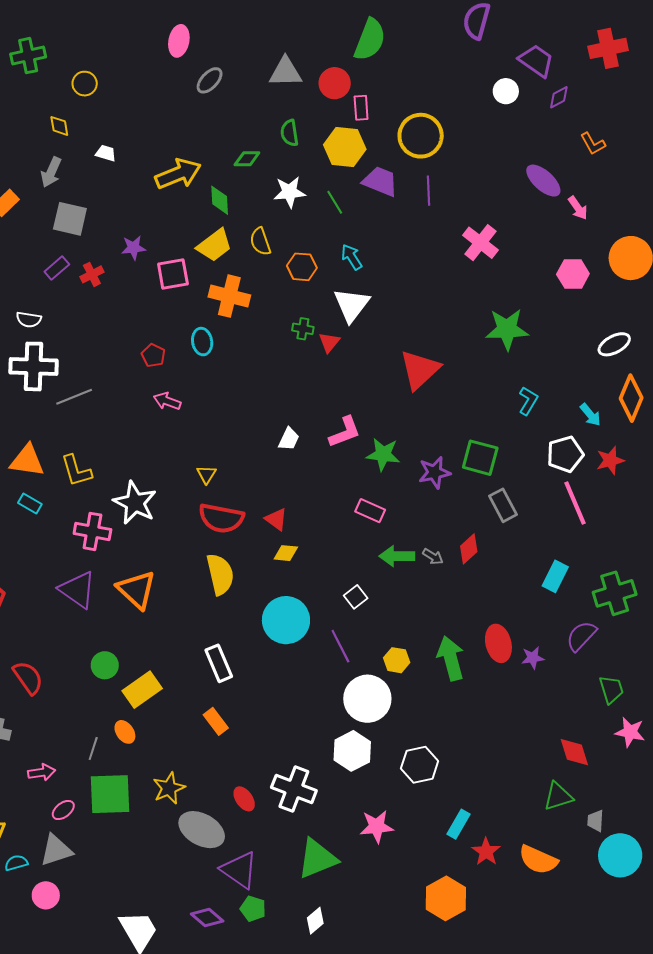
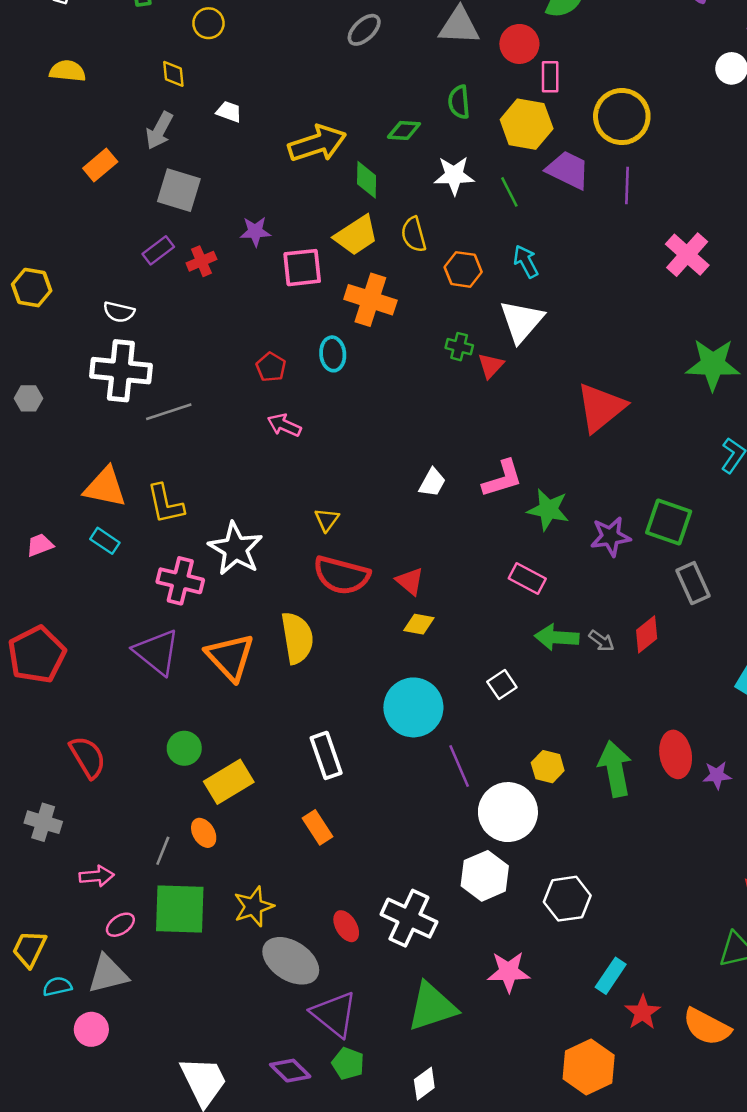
yellow semicircle: (220, 574) -> (297, 638), moved
purple line: (340, 646) -> (459, 766), moved

